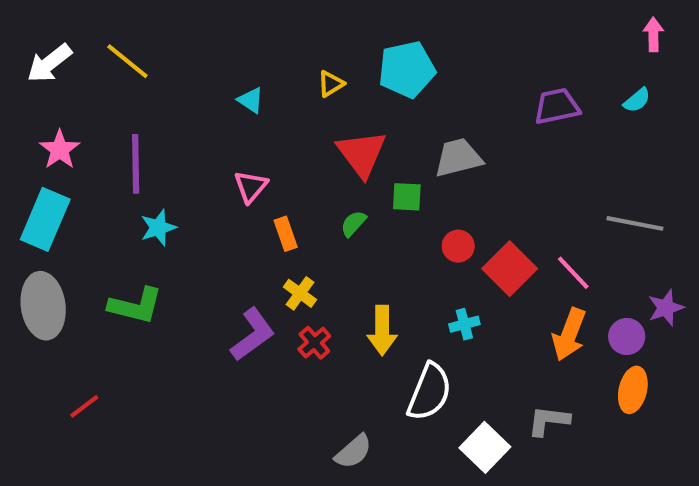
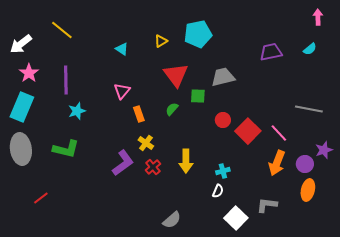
white arrow: (49, 63) -> (21, 44), moved
cyan cross: (464, 324) -> (223, 171), moved
white semicircle: (429, 392) -> (218, 191), moved, size x0.5

